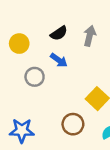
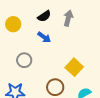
gray circle: (35, 77) -> (24, 60), moved

